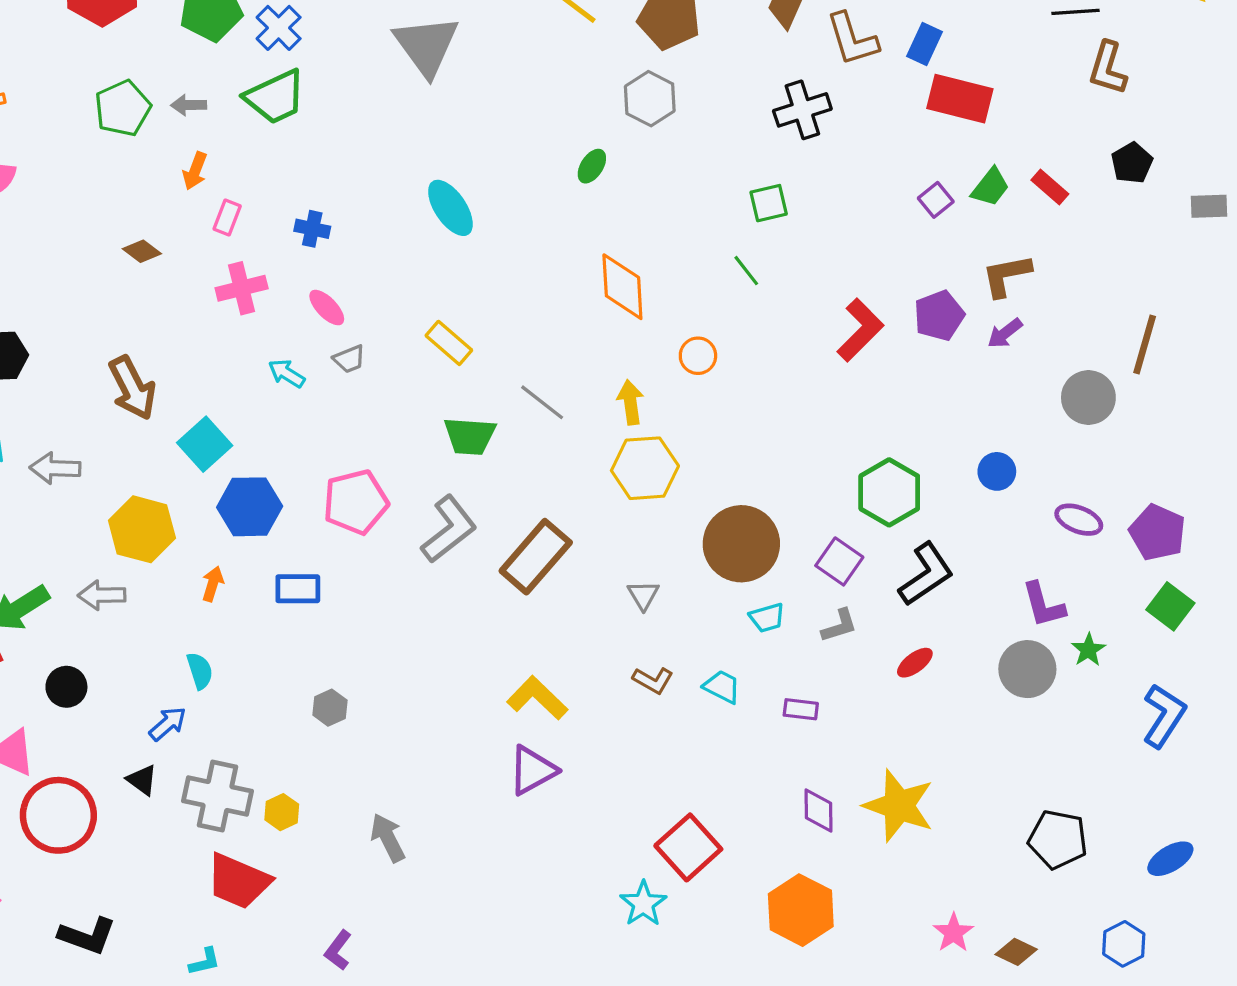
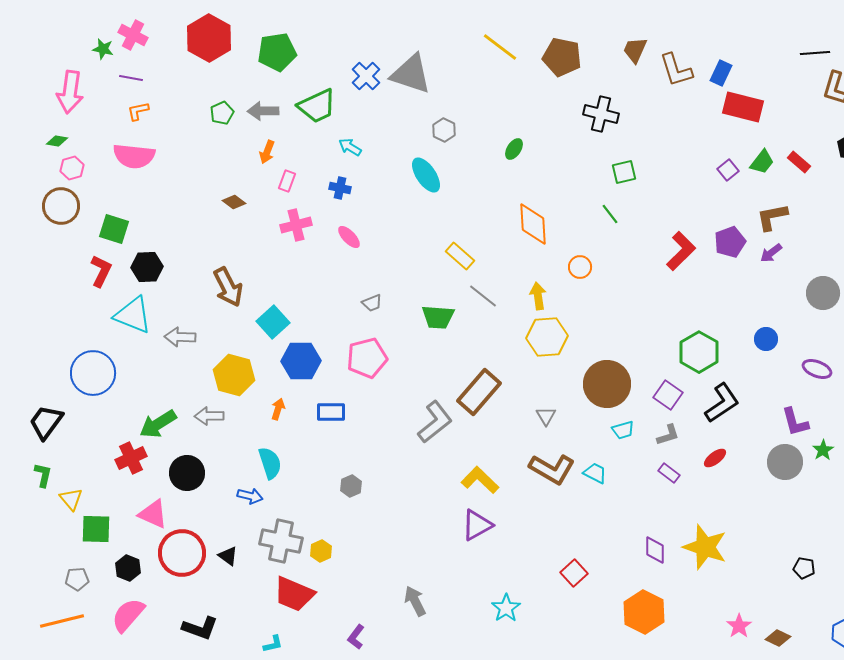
blue cross: (279, 28) -> (366, 76), moved
gray triangle: (426, 46) -> (411, 74), turned -36
gray hexagon: (650, 99) -> (444, 130), moved, size x0.7
gray arrow: (189, 105) -> (263, 111), size x1.4
green pentagon: (123, 108) -> (222, 113), size x0.7
black cross: (802, 110) -> (601, 114), moved, turned 32
yellow rectangle: (449, 343) -> (460, 256), moved
gray trapezoid: (349, 359) -> (372, 303), moved
cyan arrow: (287, 373) -> (350, 147), moved
gray L-shape: (449, 529) -> (435, 422), moved
cyan semicircle: (200, 671) -> (270, 463), size x1.4
brown L-shape: (653, 680) -> (552, 469), size x1.8
black circle: (66, 687) -> (187, 473), size x1.4
purple rectangle: (801, 709) -> (669, 473), moved, turned 30
blue arrow: (168, 724) -> (250, 496), turned 55
black triangle: (142, 780) -> (228, 556), moved
gray arrow: (388, 838) -> (415, 601), moved
black pentagon: (1058, 839) -> (804, 568), size x0.6
red square: (688, 847) -> (574, 573), size x0.7
cyan star: (643, 904) -> (506, 608), moved

